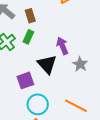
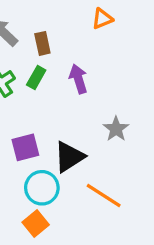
purple arrow: (62, 46) -> (78, 79), moved
black triangle: (47, 64) -> (69, 157), moved, turned 35

